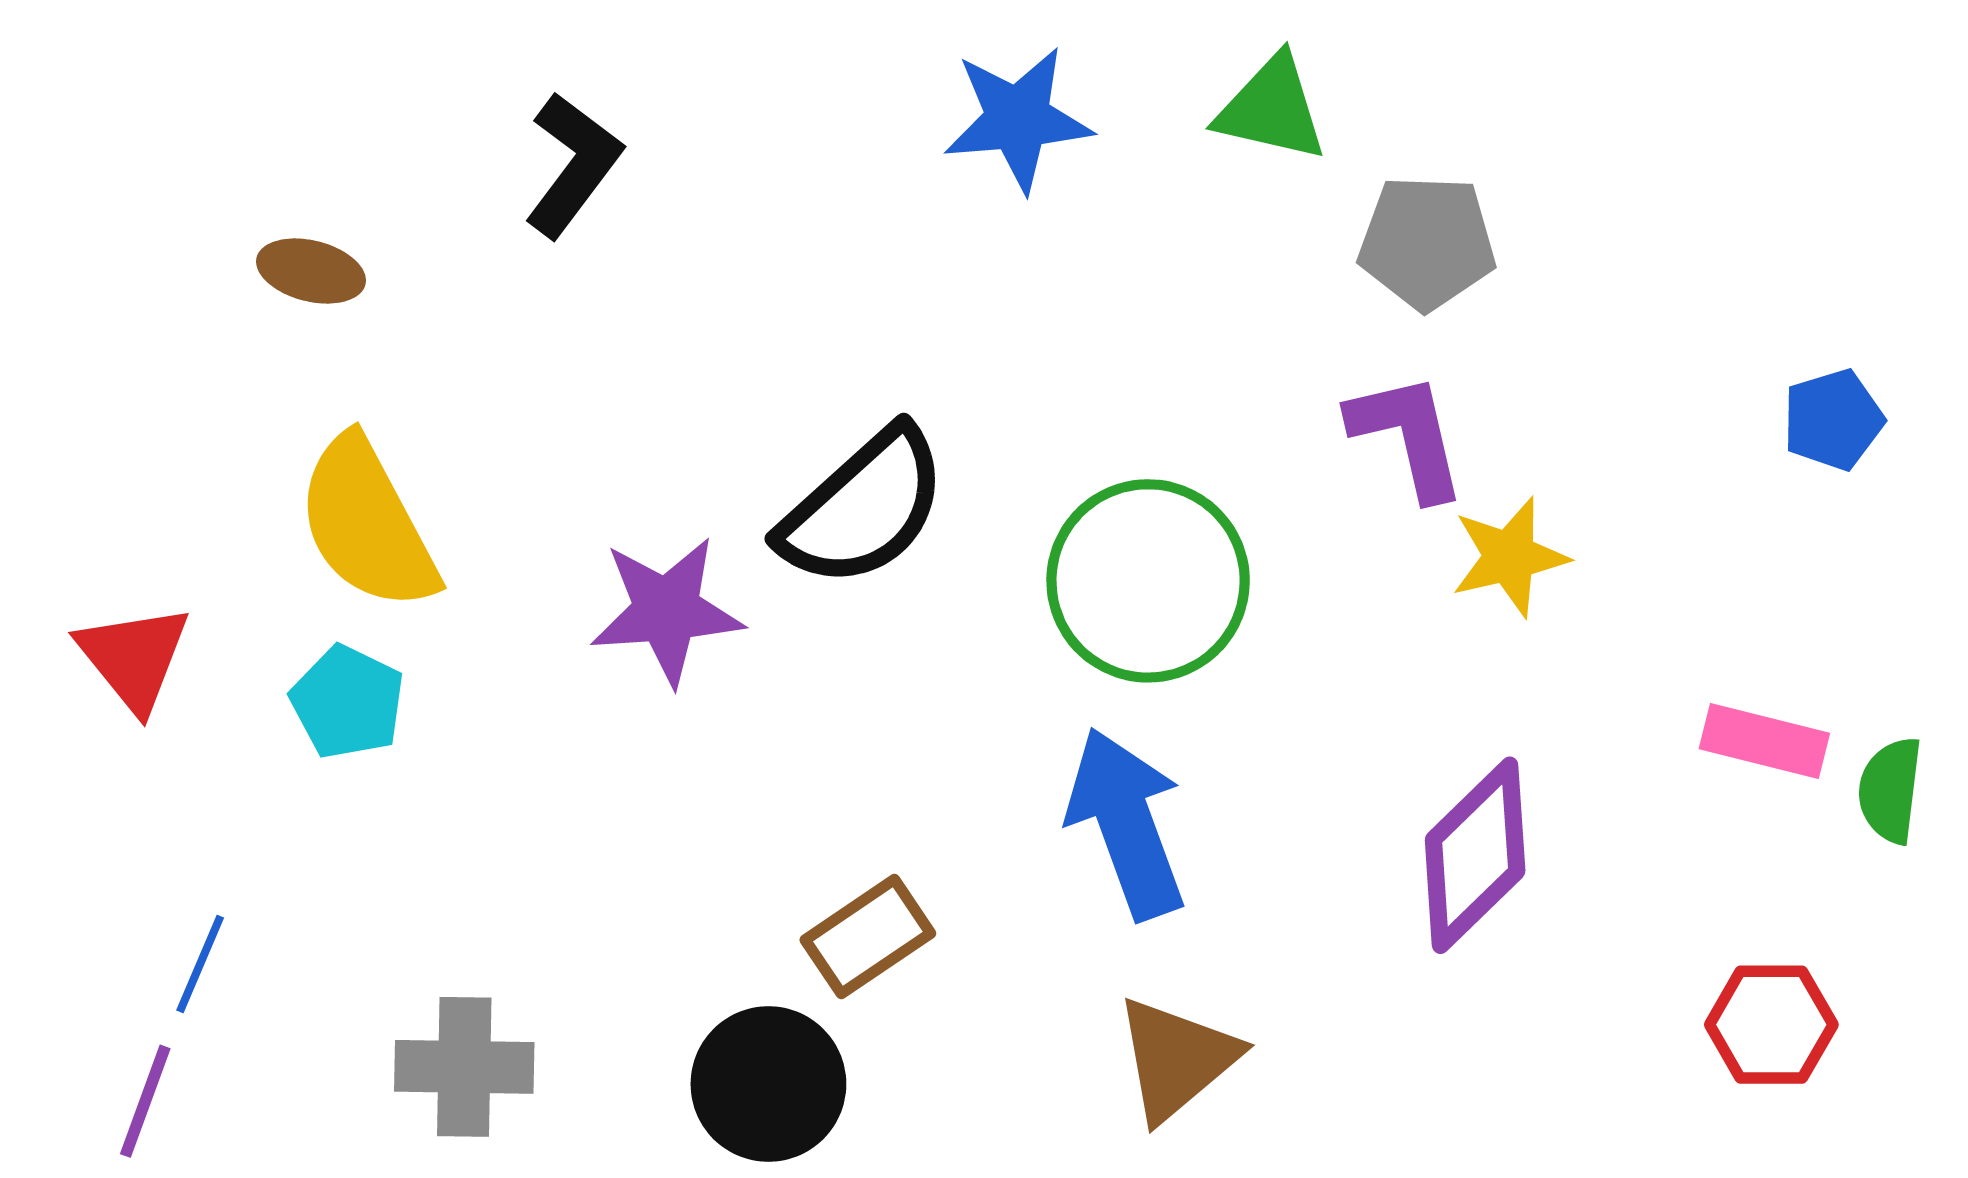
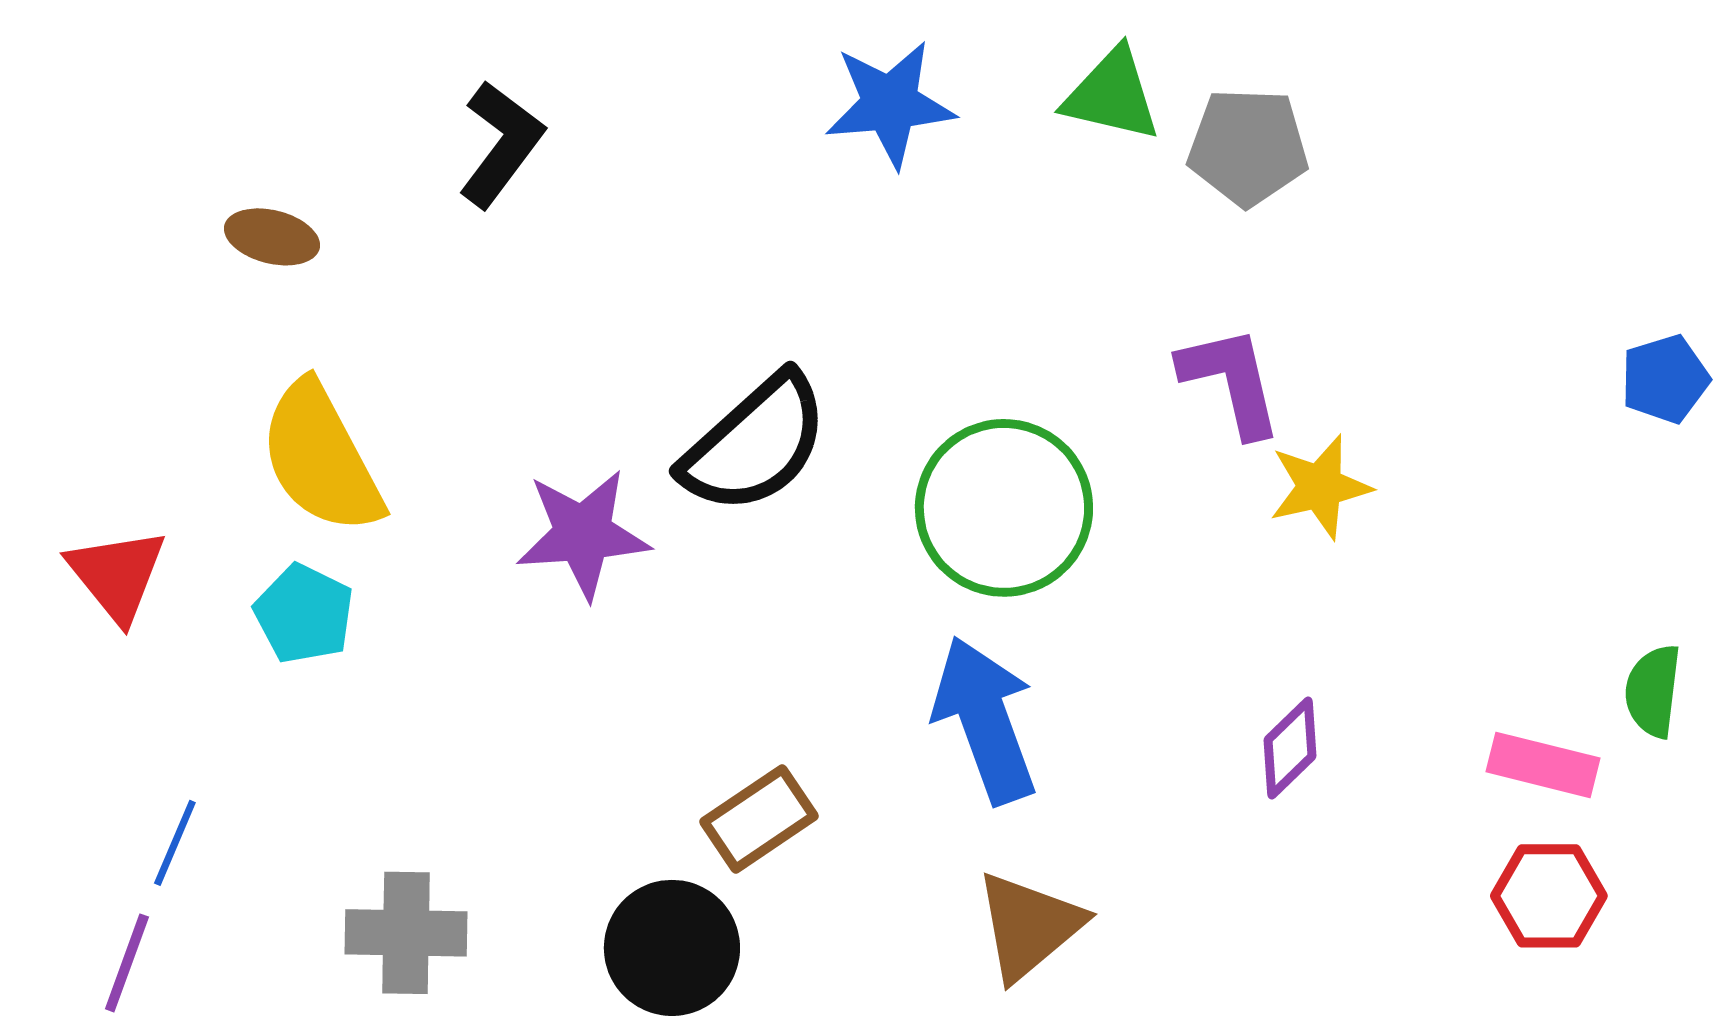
gray pentagon: (1427, 242) -> (1248, 147), moved
blue pentagon: (1833, 420) -> (1665, 379), moved
pink rectangle: (1764, 741) -> (1543, 765), moved
purple diamond: (1475, 855) -> (1290, 748), size x0.6

